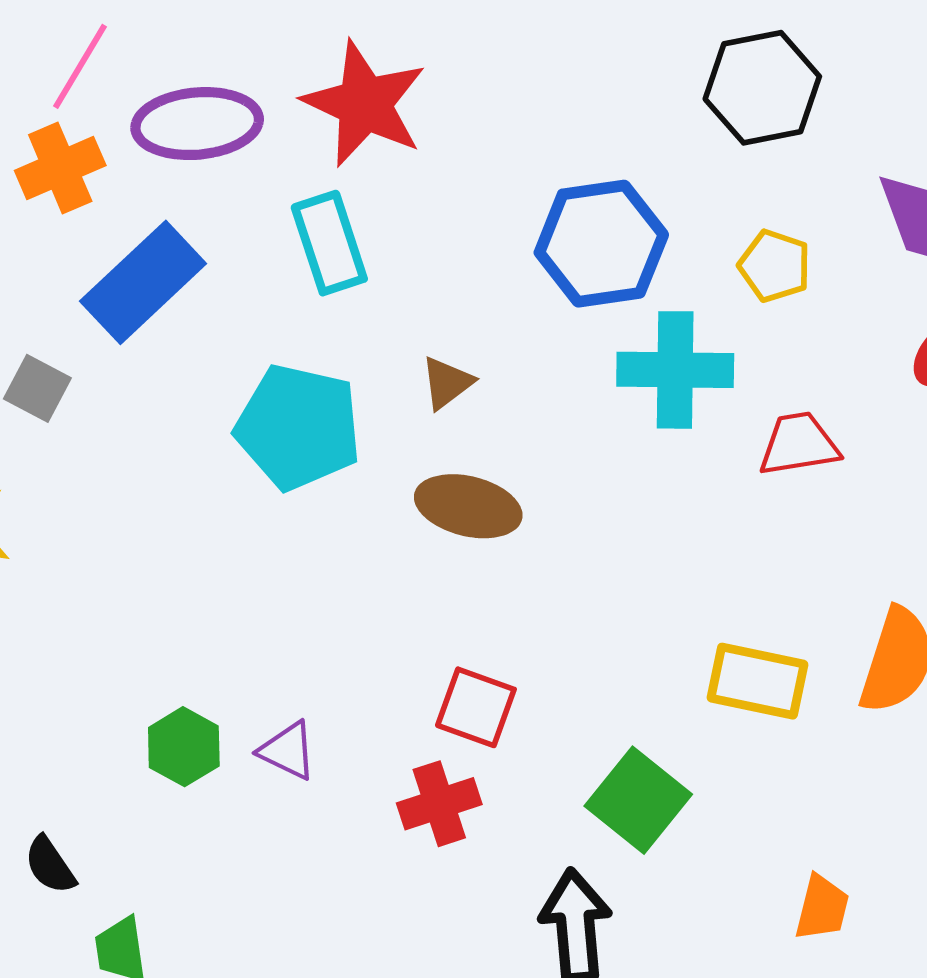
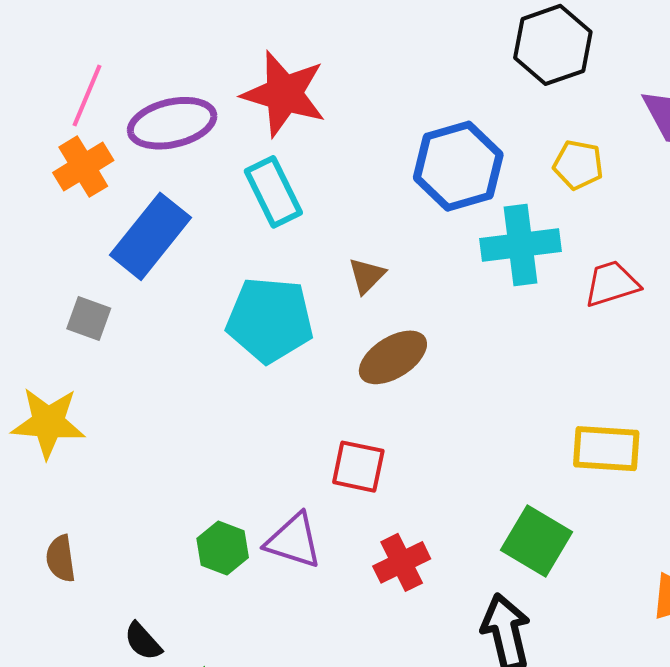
brown ellipse: (468, 506) -> (393, 357), turned -38
red square: (476, 707) -> (358, 467), moved
purple triangle: (288, 751) -> (294, 541), size x1.4

